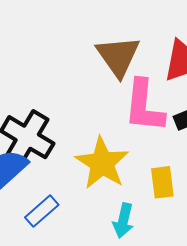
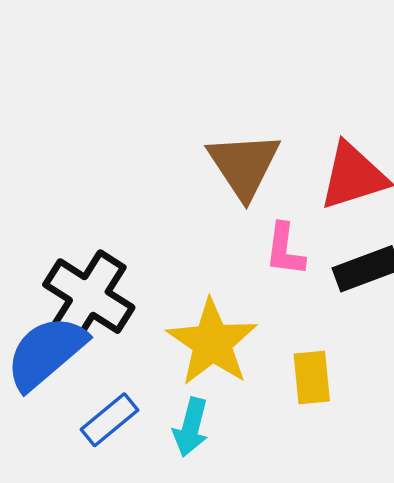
pink L-shape: (144, 106) -> (285, 250), size x0.6
cyan arrow: (123, 221) -> (191, 427), moved

